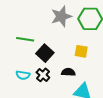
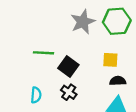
black semicircle: (68, 72) -> (118, 81), moved
cyan semicircle: (23, 75) -> (36, 95), moved, turned -88

